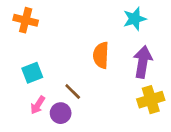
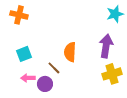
cyan star: (135, 19) -> (115, 14), moved
orange semicircle: (101, 55) -> (70, 52), moved
pink arrow: (38, 105) -> (28, 78), turned 56

